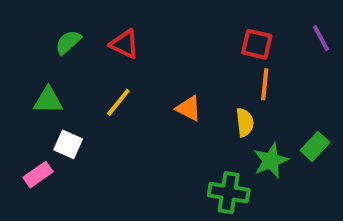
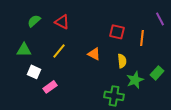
red square: (257, 44) -> (117, 32), moved
orange line: (265, 84) -> (142, 38), moved
pink rectangle: (38, 175) -> (50, 87), moved

